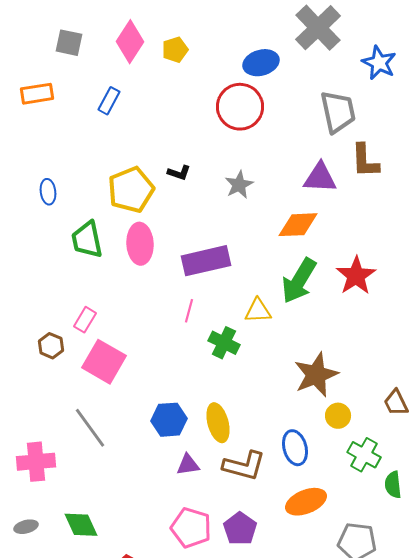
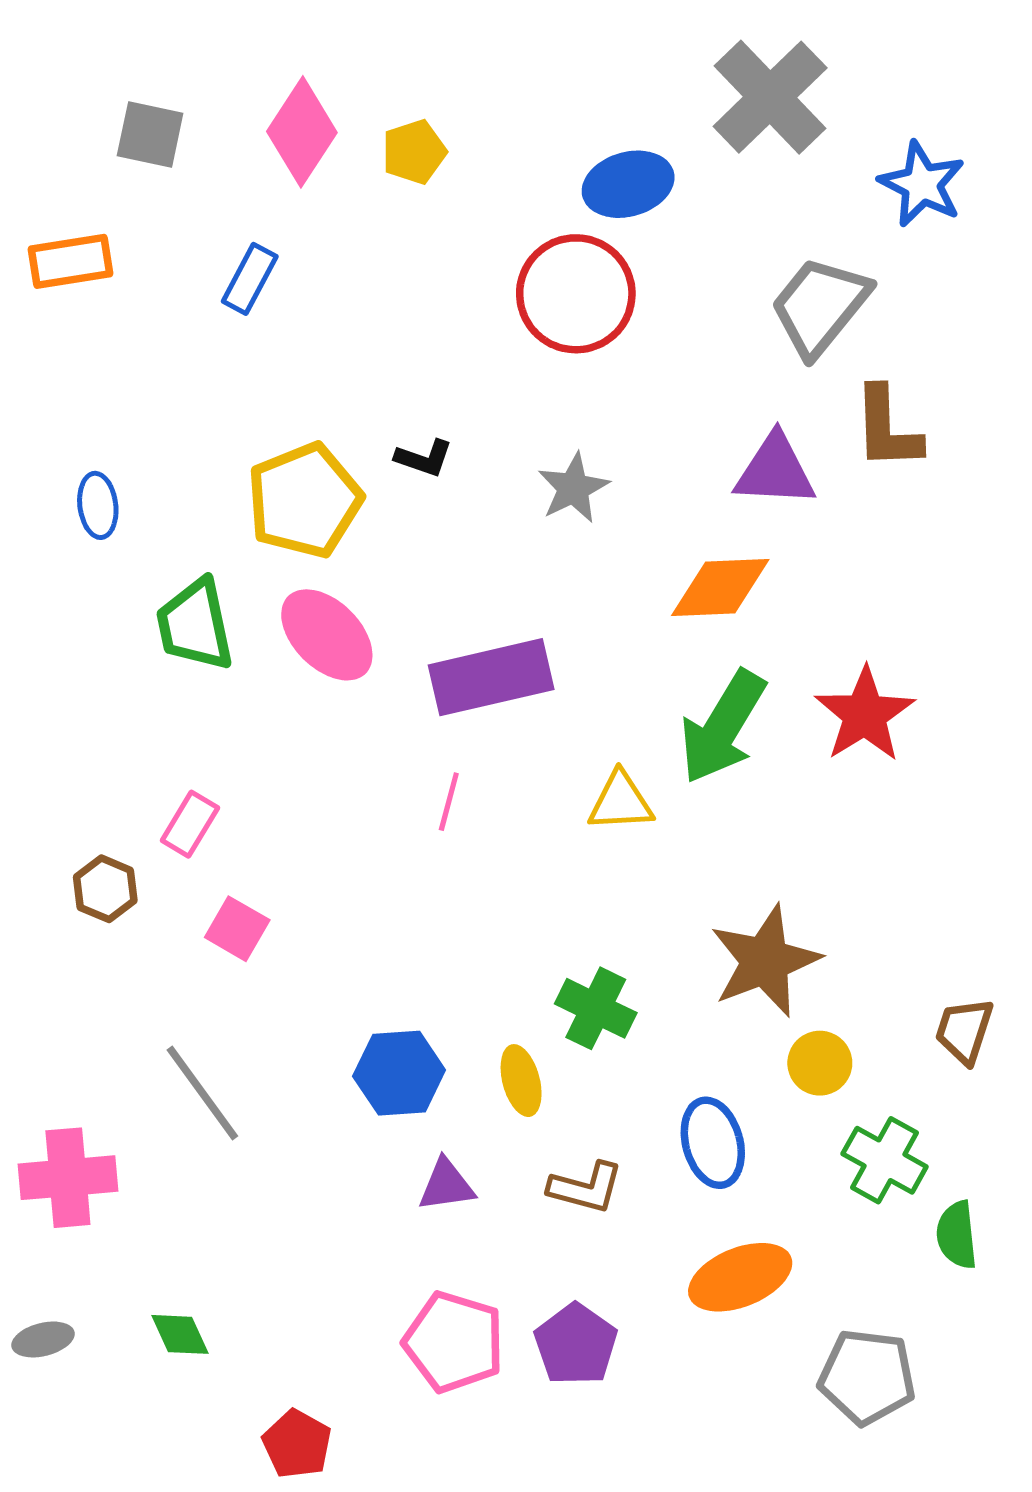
gray trapezoid: (338, 112) -> (820, 306), turned -129
pink ellipse: (140, 244) -> (327, 635), turned -42
green cross: (224, 343) -> (596, 1008), moved
pink square: (104, 362) -> (237, 929), size x0.6
brown trapezoid: (396, 403) -> (964, 1031), turned 44
yellow ellipse: (218, 423) -> (521, 1081), size x0.7
brown L-shape: (244, 466) -> (586, 1188), size x0.7
green diamond: (81, 525) -> (180, 1334), size x0.7

